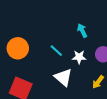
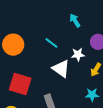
white star: (79, 57) -> (78, 55), moved

